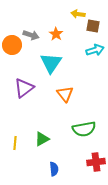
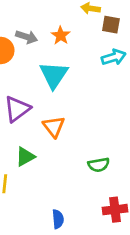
orange triangle: (65, 94) -> (54, 127), moved
green semicircle: (84, 129) -> (99, 165), size x0.7
green triangle: (42, 139) -> (25, 157), moved

